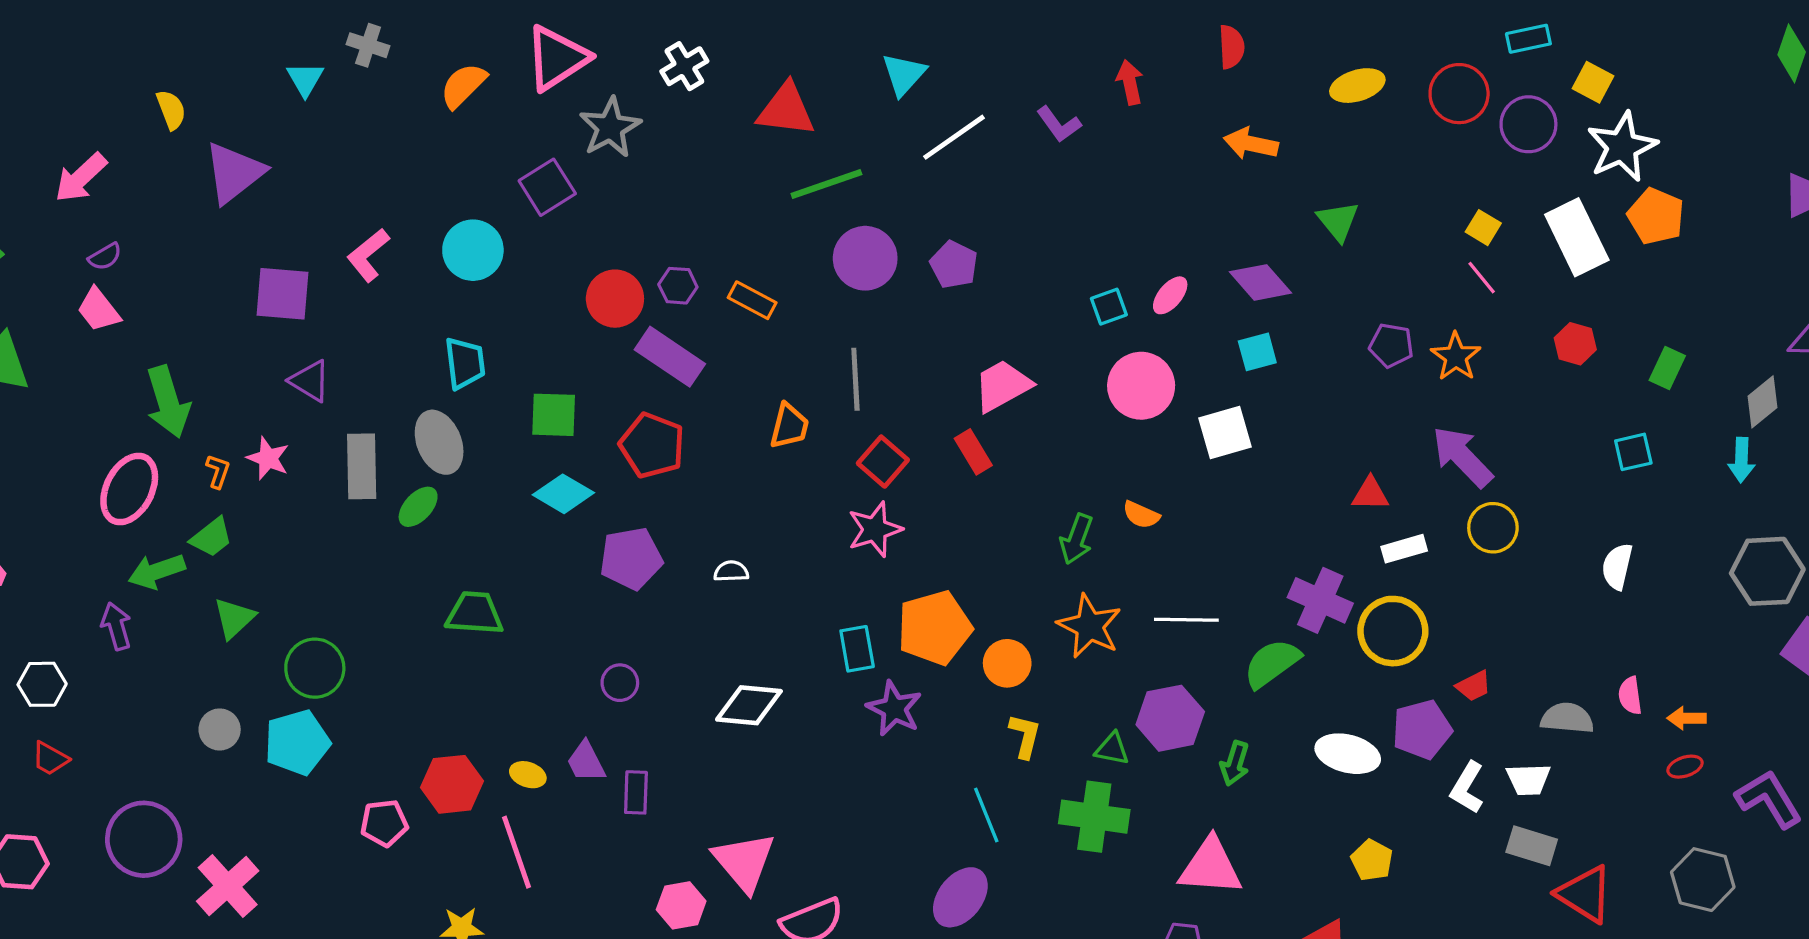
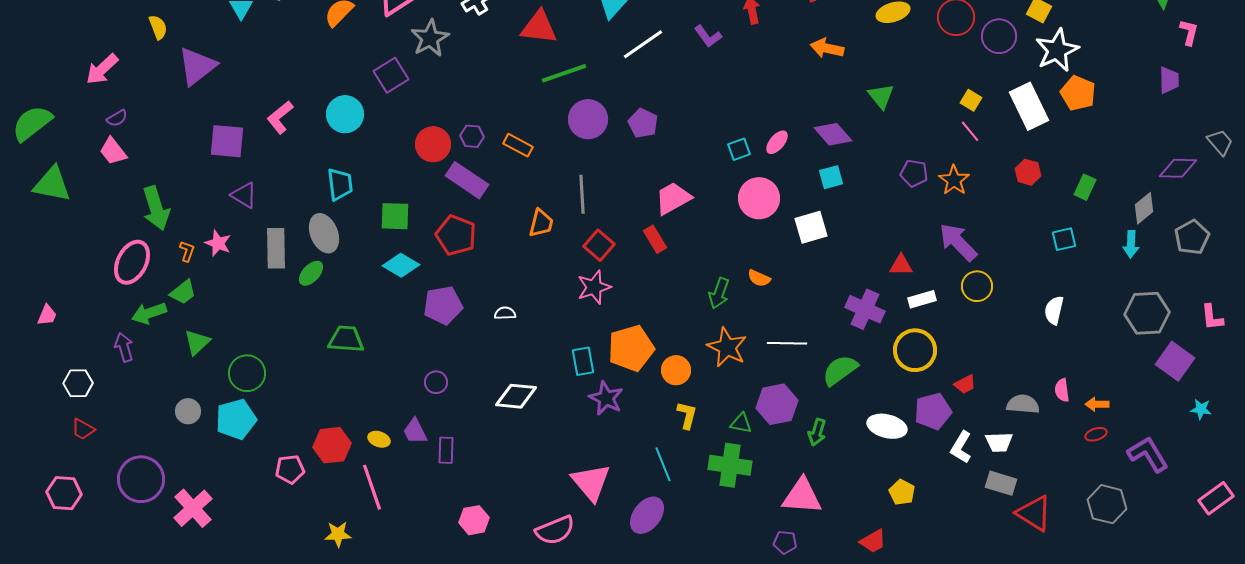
purple cross: (1320, 600) -> (865, 309), moved
pink triangle: (744, 862) -> (591, 482), moved

